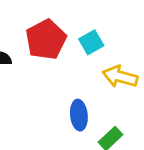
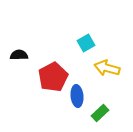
red pentagon: (46, 40) -> (53, 77), moved

